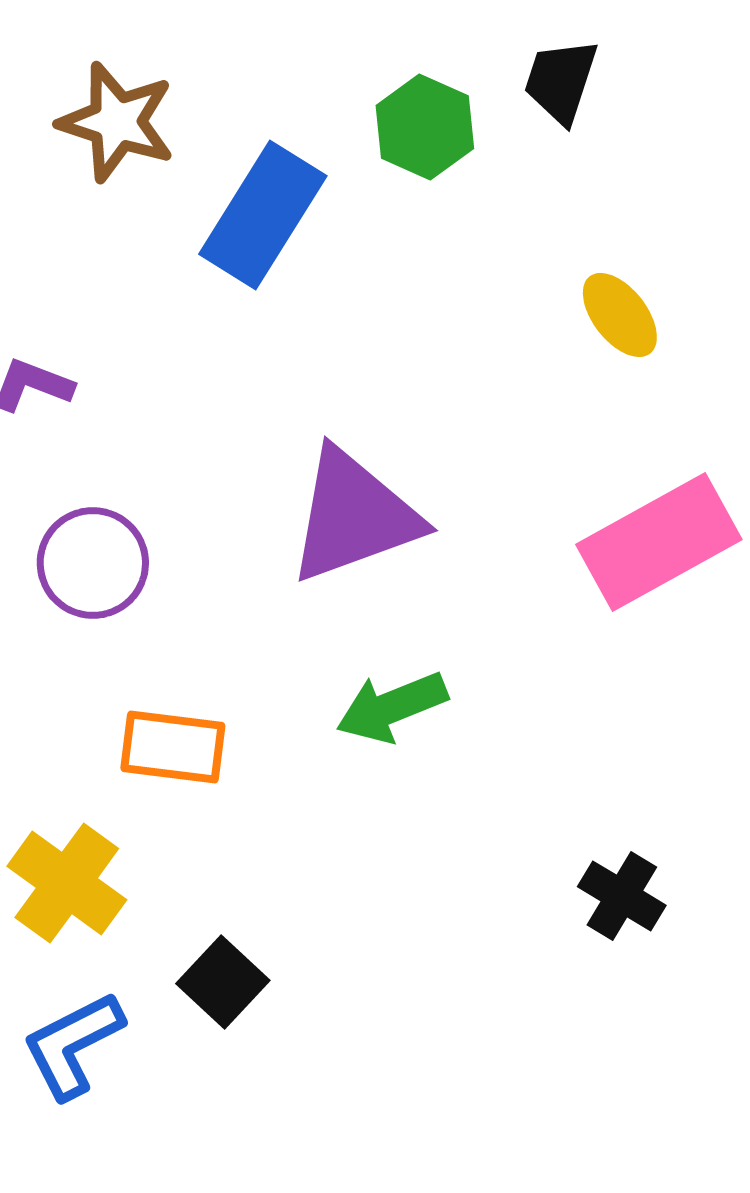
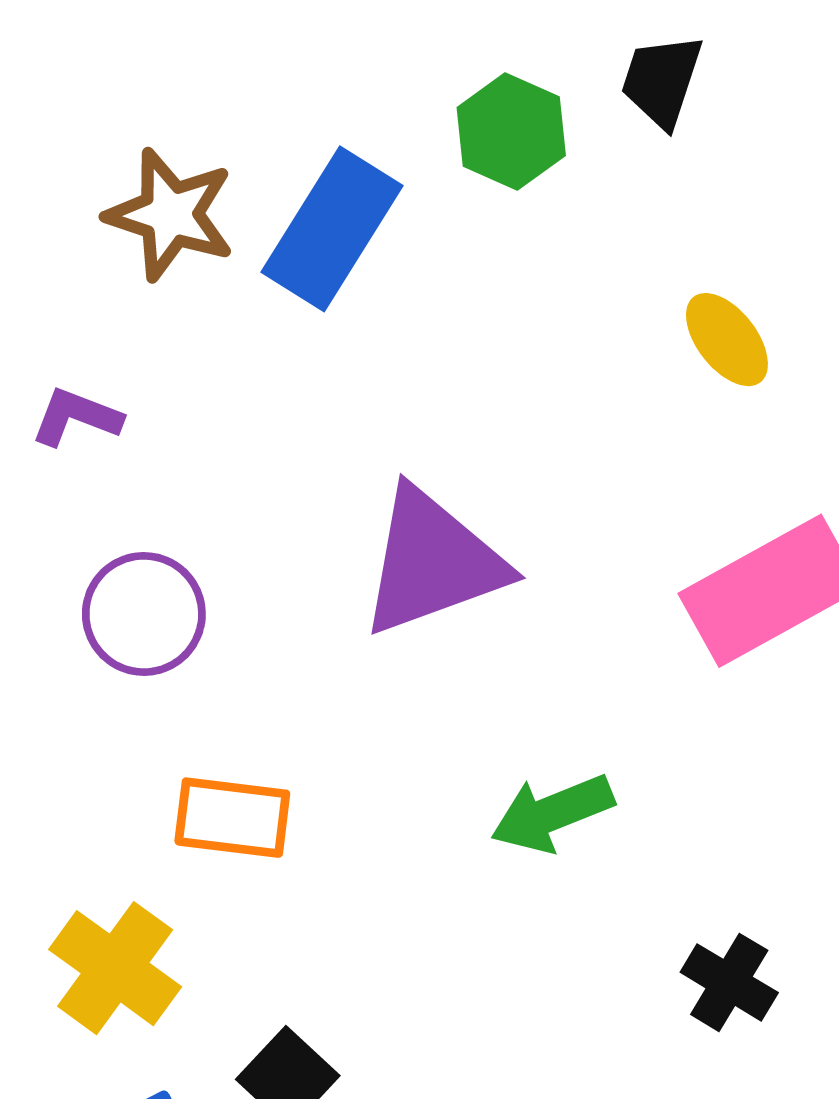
brown star: (117, 122) -> (170, 215), moved
green arrow: (392, 707) -> (552, 813), moved

